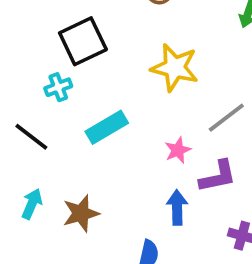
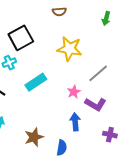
purple L-shape: (218, 176) -> (96, 104), turned 45
brown star: (81, 213) -> (34, 137), moved

